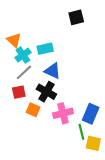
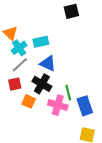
pink cross: (63, 113) -> (58, 105), turned 30
blue rectangle: (91, 114) -> (85, 106), turned -42
green line: (81, 132) -> (68, 93), moved

